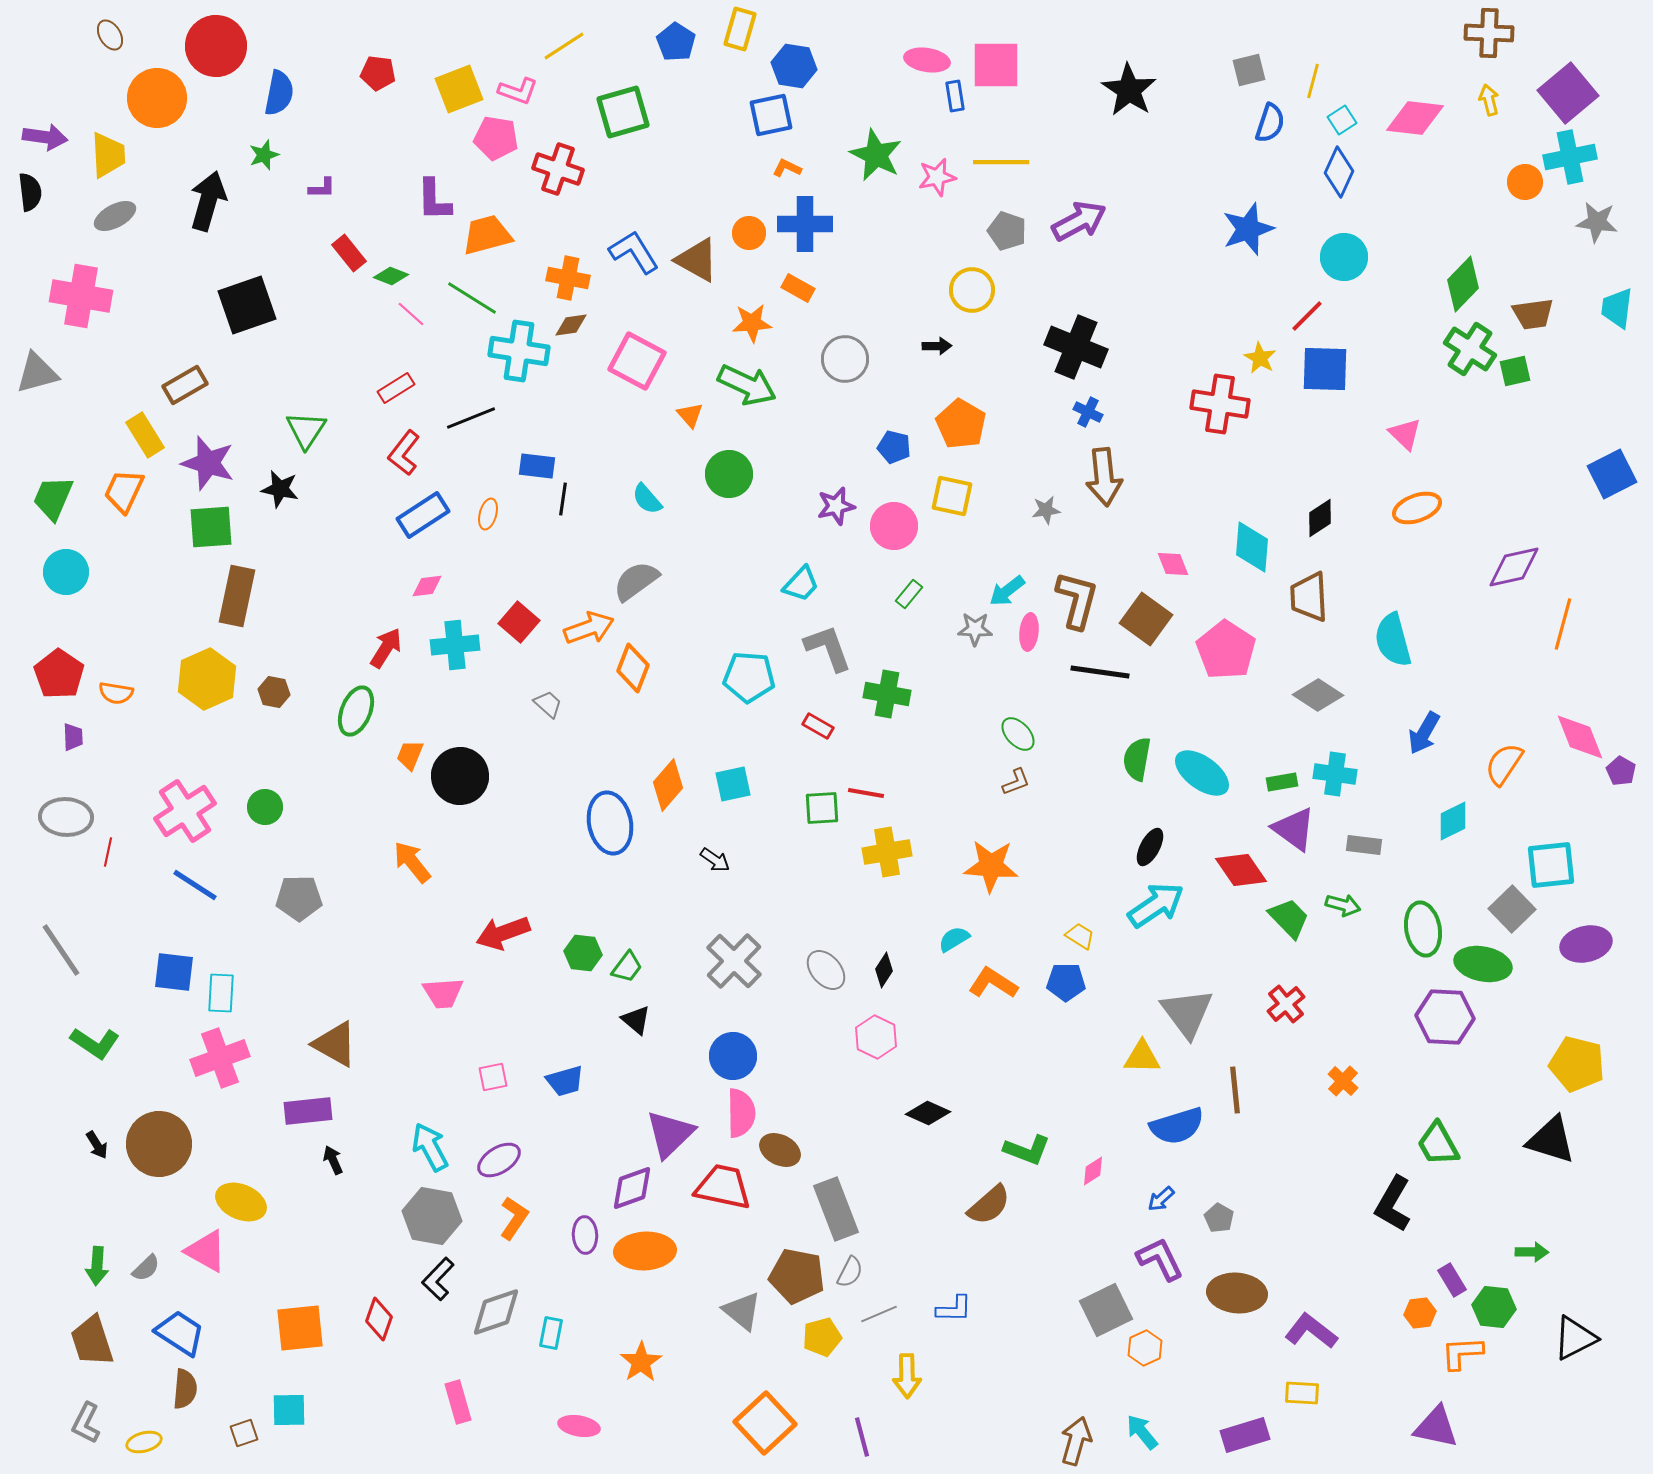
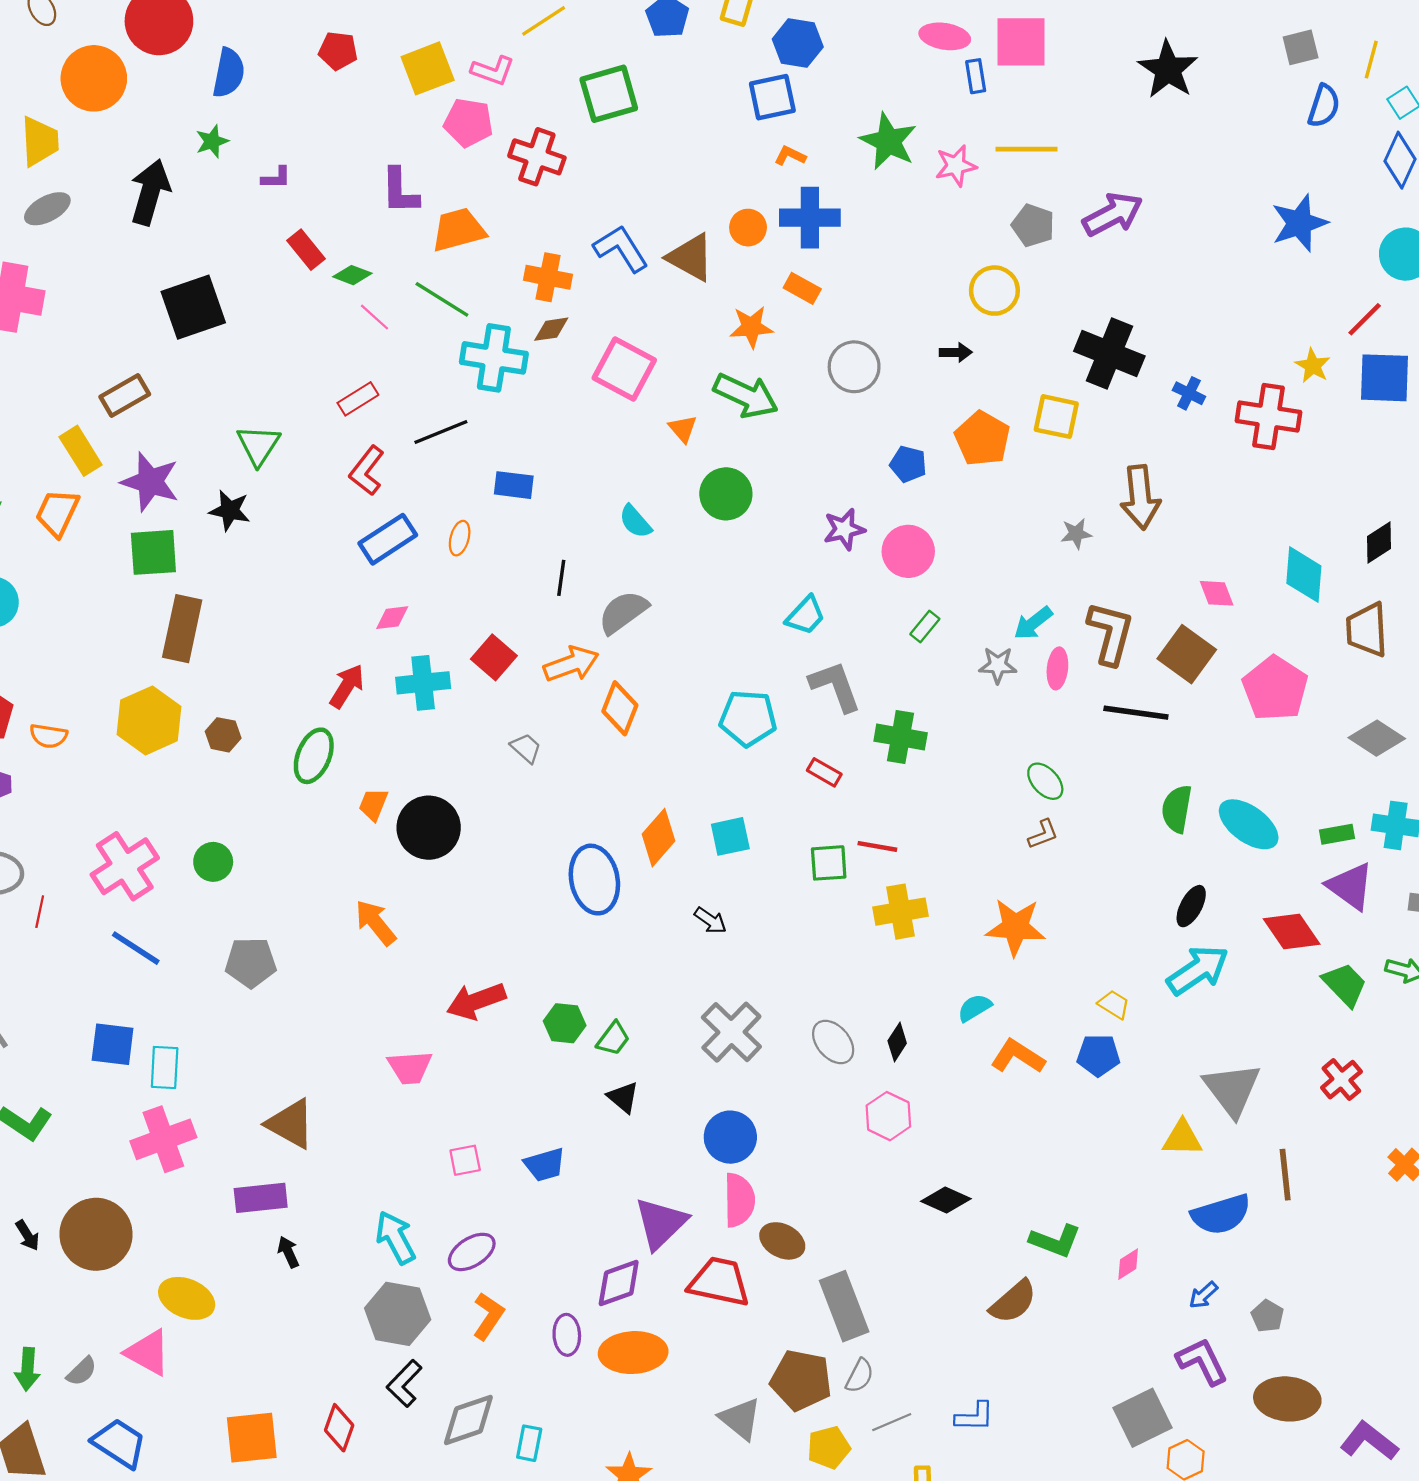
blue cross: (1088, 412) -> (1189, 393), moved
yellow square: (952, 496) -> (1056, 417), moved
black line: (563, 499) -> (561, 578), moved

